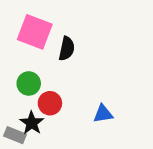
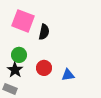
red circle: (50, 103) -> (44, 68), moved
black star: (32, 123) -> (15, 70), moved

